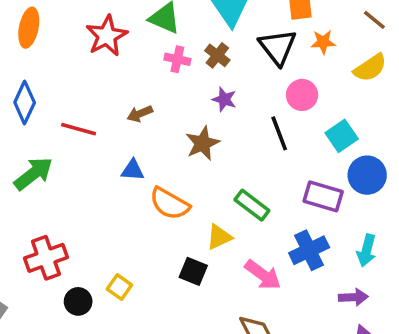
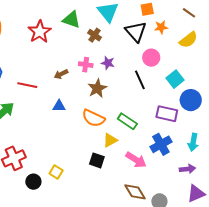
brown cross: (217, 55) -> (94, 35), moved
pink cross: (177, 59) -> (86, 65), moved
orange semicircle: (170, 204) -> (93, 118), moved

